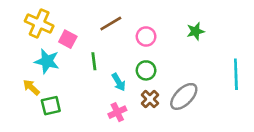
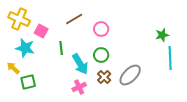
green star: (196, 31) -> (162, 35), moved
cyan arrow: (119, 82) -> (80, 64), size x1.5

